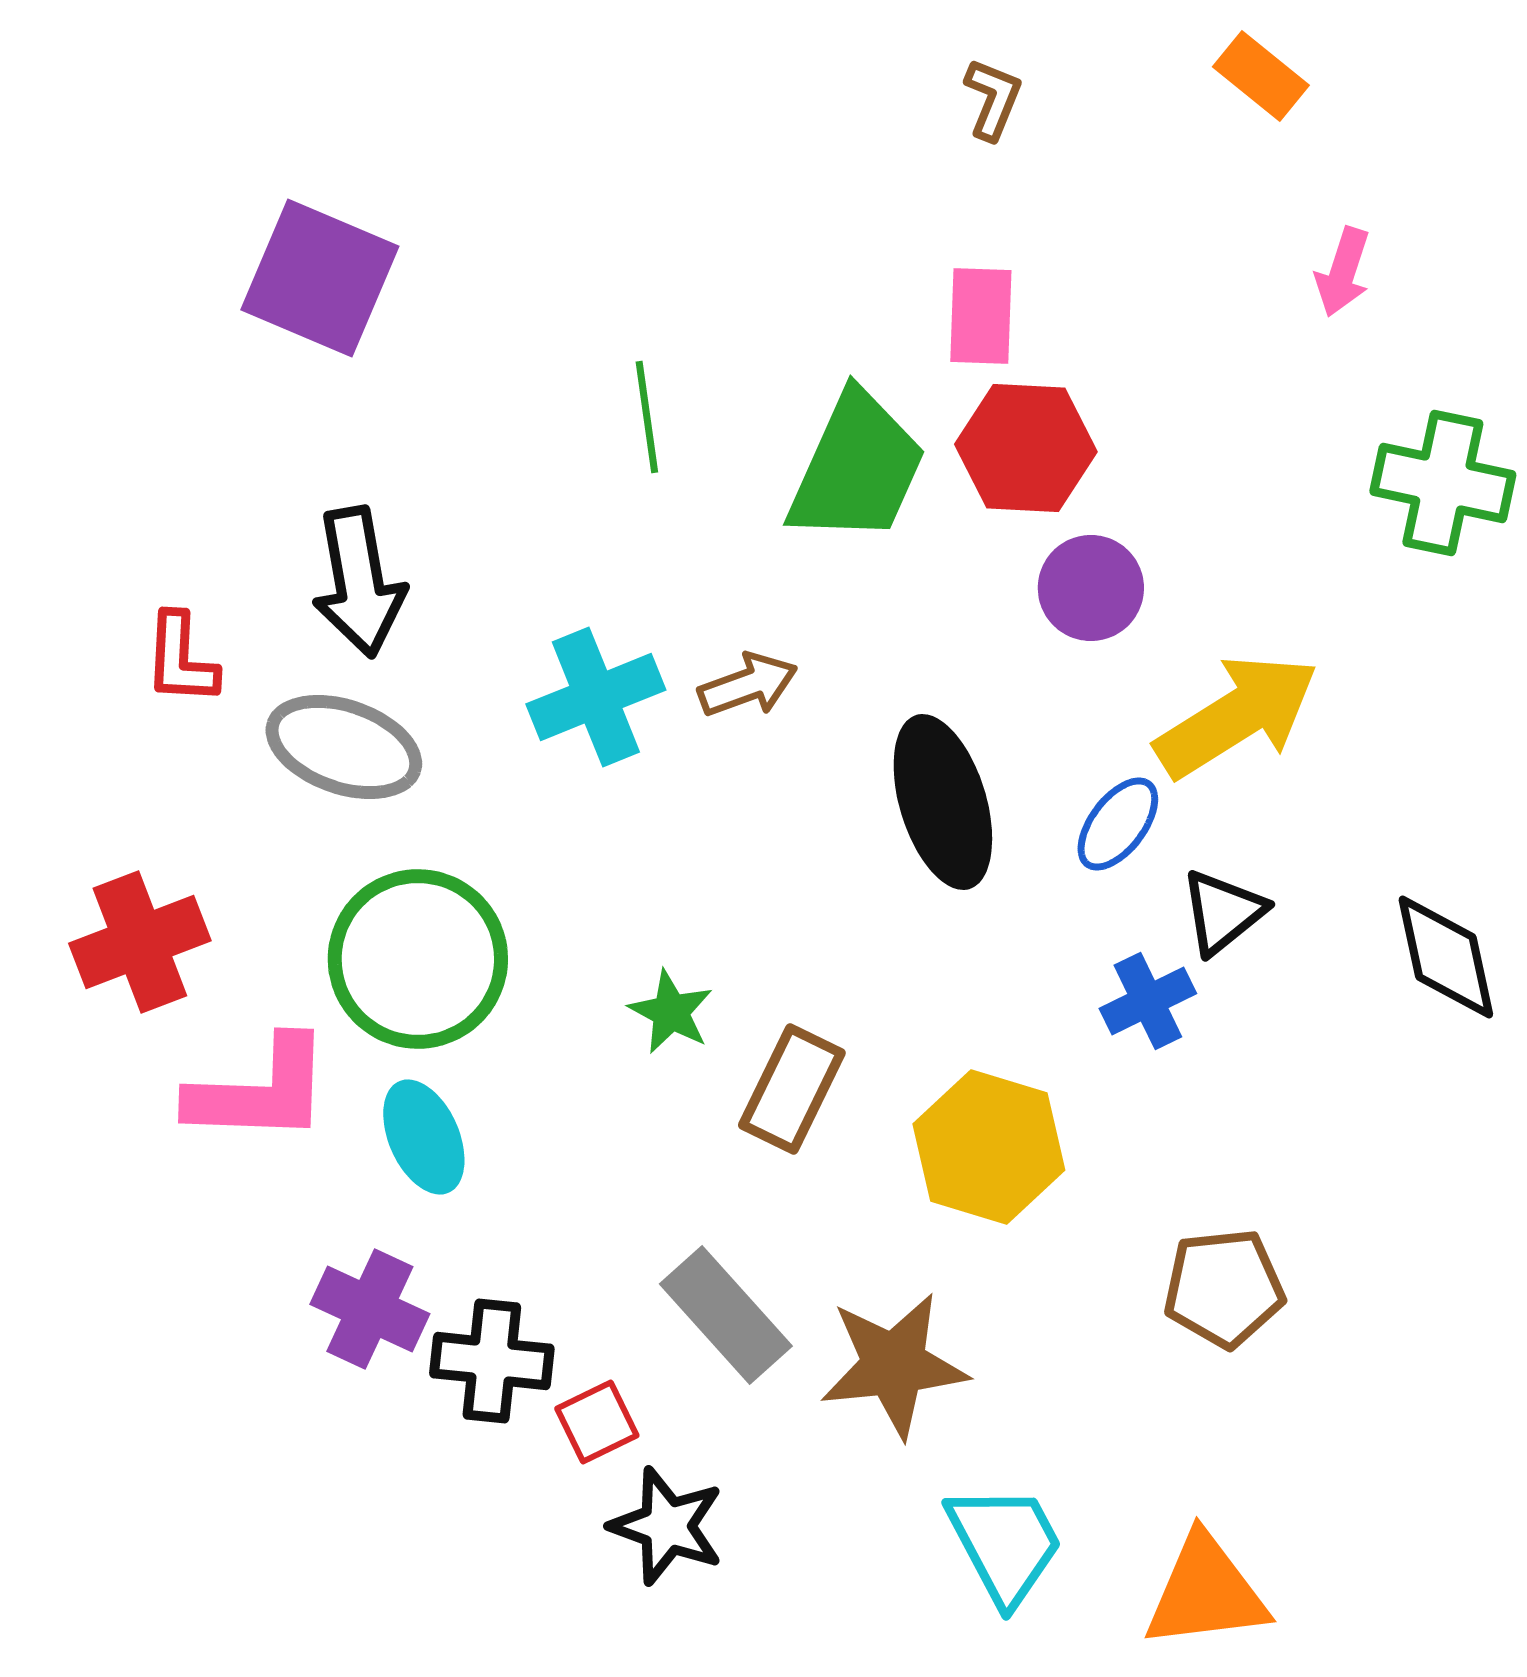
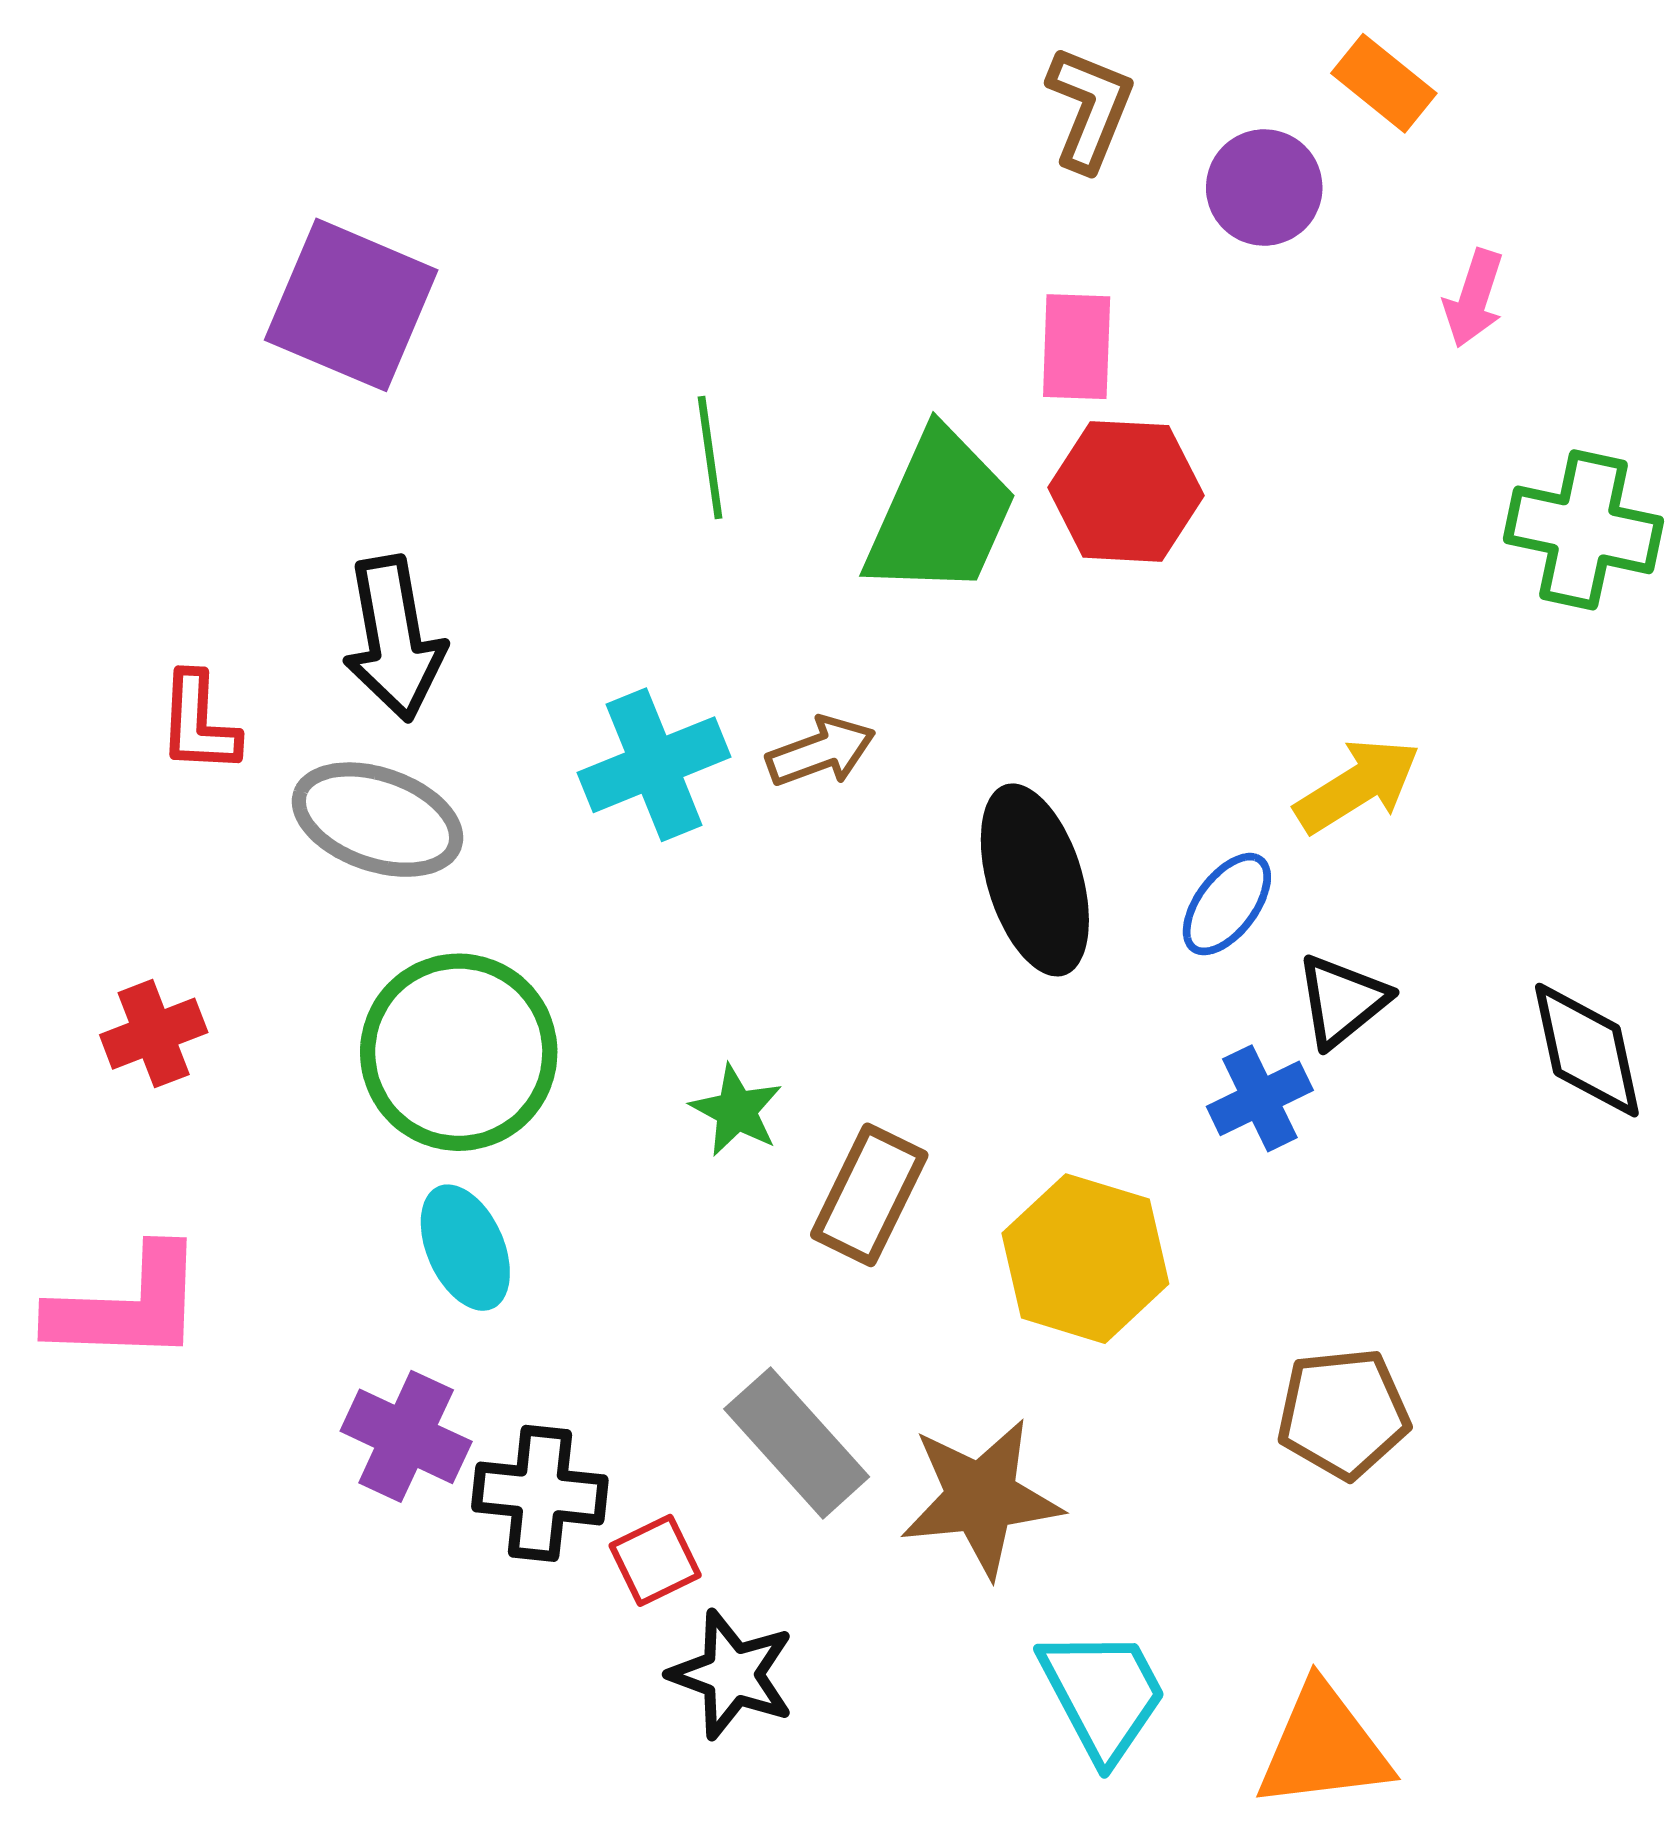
brown L-shape: (993, 99) -> (1090, 108), size x1.4
purple circle: (1091, 588) -> (1264, 187), moved
yellow arrow: (1237, 716) -> (1357, 786), size x0.7
red cross: (140, 942) -> (154, 1034), size x0.7
pink L-shape: (260, 1091) -> (127, 1306), moved

